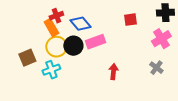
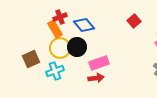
red square: (130, 20) -> (134, 21), turned -32
pink rectangle: (95, 42) -> (99, 63), moved
red arrow: (113, 72) -> (96, 78), moved, turned 77

